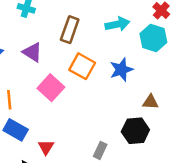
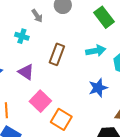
orange square: (82, 66) -> (61, 119), moved

